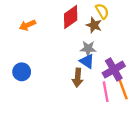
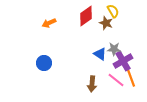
gray star: (88, 48) -> (114, 49), moved
brown arrow: (78, 78) -> (92, 84), moved
pink line: (106, 92) -> (116, 80), turned -42

